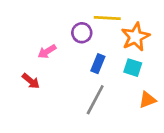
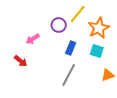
yellow line: (107, 18) -> (78, 14), turned -54

